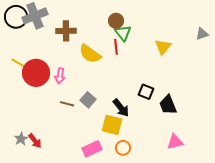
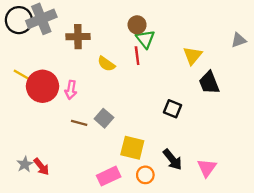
yellow semicircle: (90, 54) -> (106, 64), size x0.7
black trapezoid: (168, 105) -> (209, 83), moved
black arrow: (121, 108) -> (172, 160), moved
pink triangle: (175, 142) -> (207, 168), turned -42

